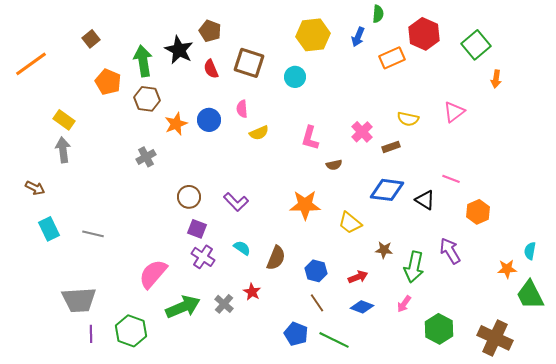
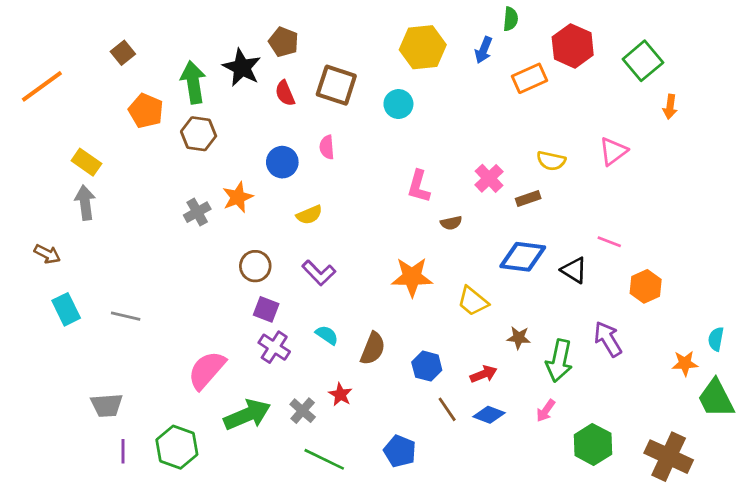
orange star: (176, 124) -> (238, 197), moved
yellow semicircle: (259, 133) -> (309, 215), moved
gray trapezoid: (79, 300) -> (107, 405), size x0.7
brown line: (317, 303) -> (447, 409), moved
green line: (334, 340) -> (324, 459), moved

